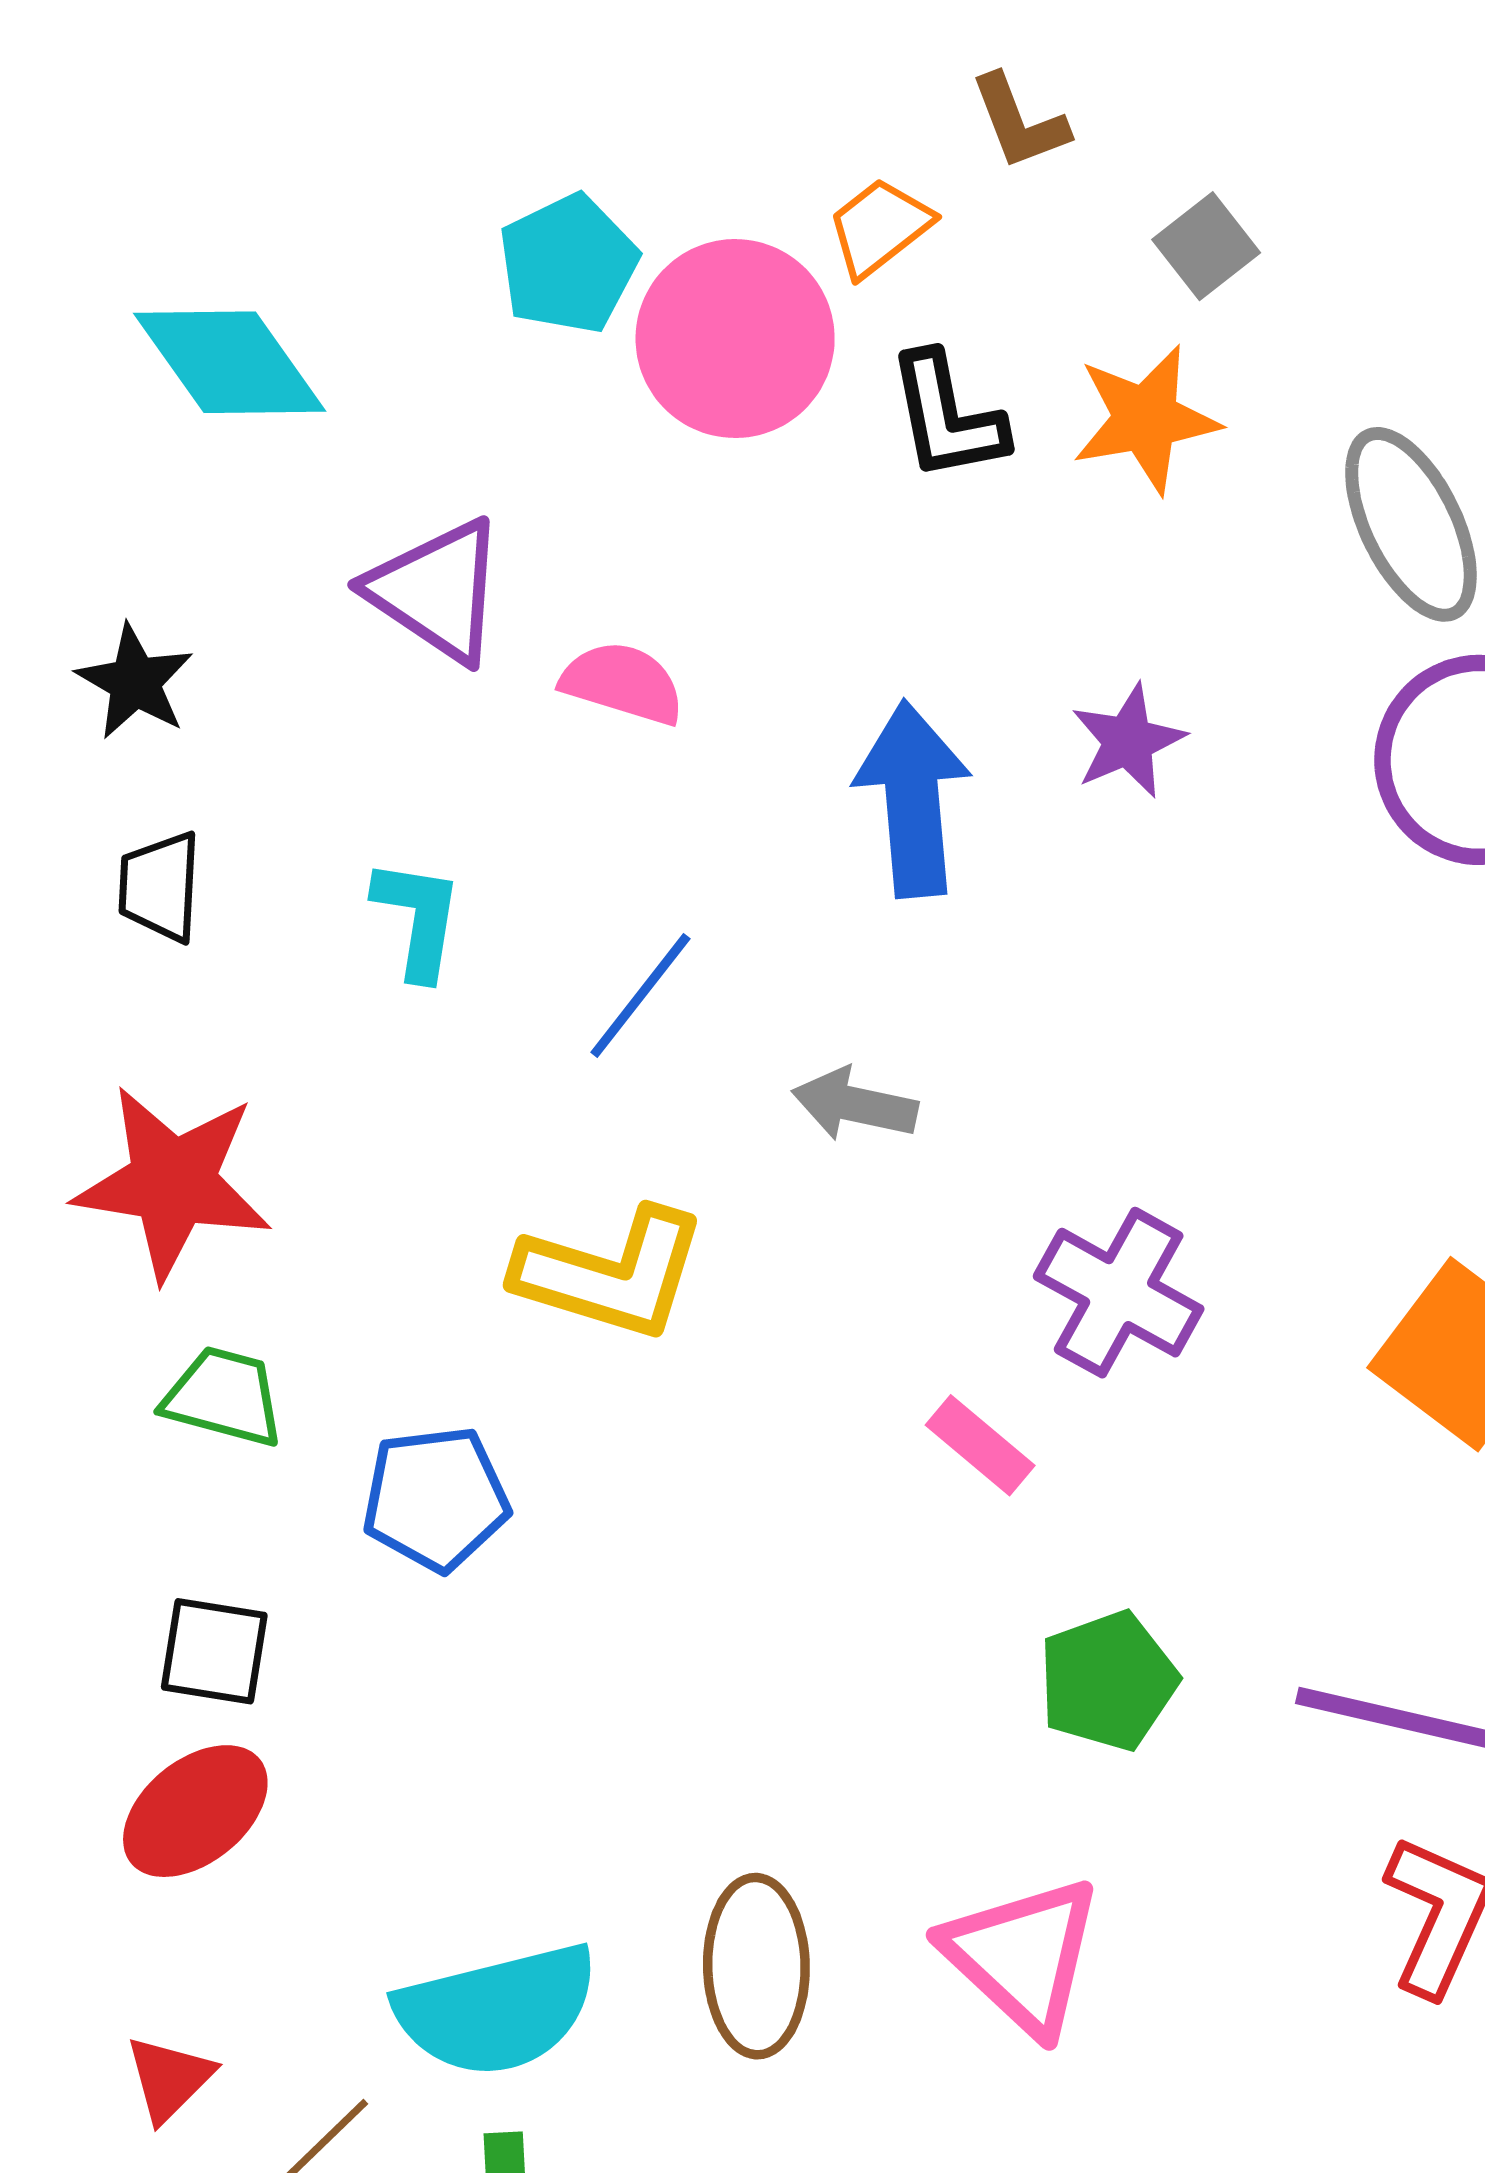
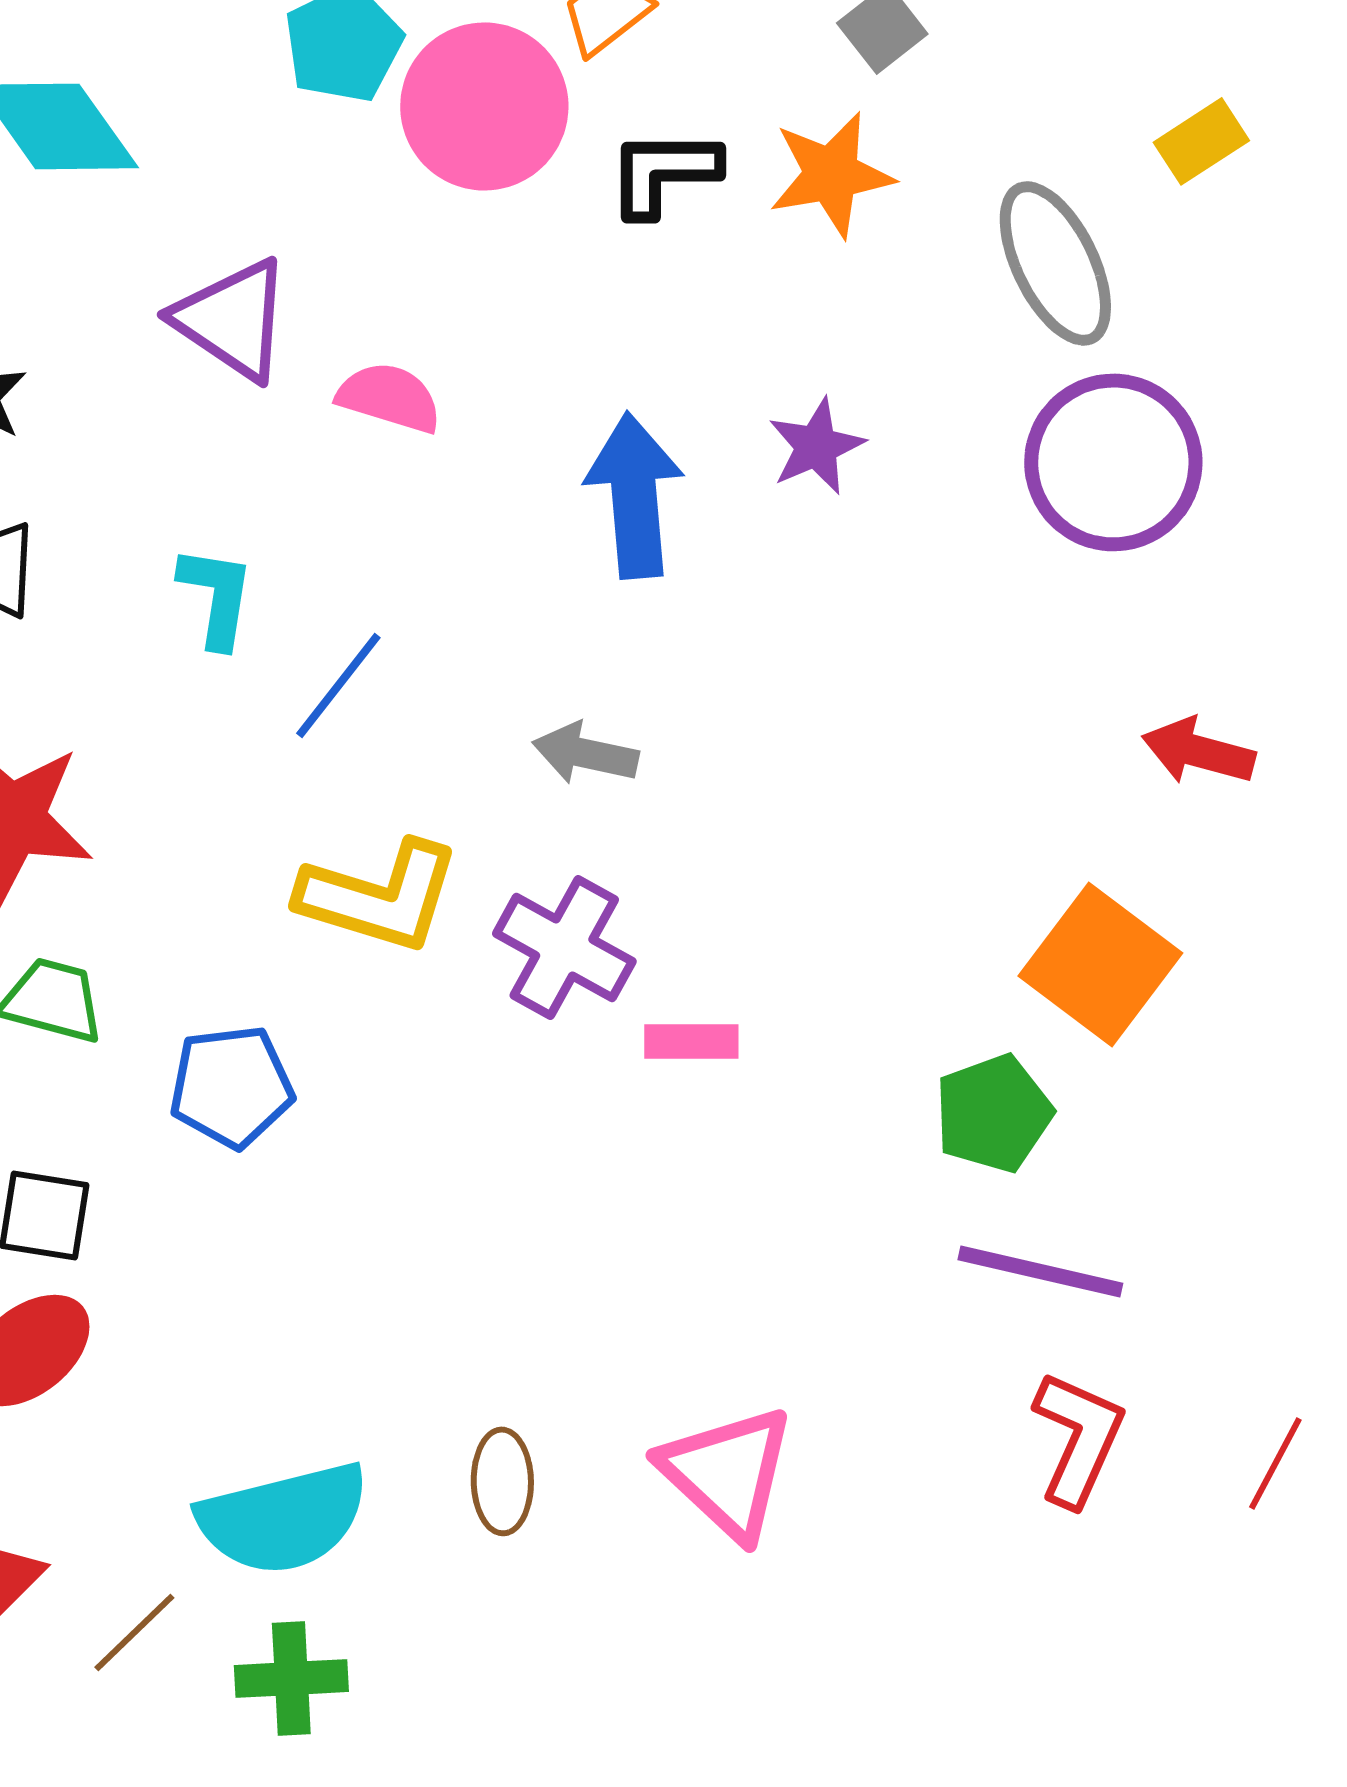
black L-shape: (947, 417) -> (663, 172), turned 101
blue line: (640, 995) -> (338, 685), moved
purple cross: (1119, 1293) -> (564, 947), moved
pink rectangle: (980, 1445) -> (691, 1041), turned -40
green pentagon: (1108, 1681) -> (993, 1113), moved
brown ellipse: (756, 1966) -> (502, 1481), size x0.7

